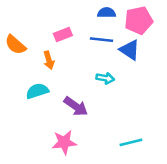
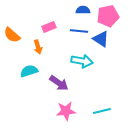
cyan arrow: (105, 78) -> (82, 61), size x1.5
pink star: (64, 142) -> (66, 111), moved

